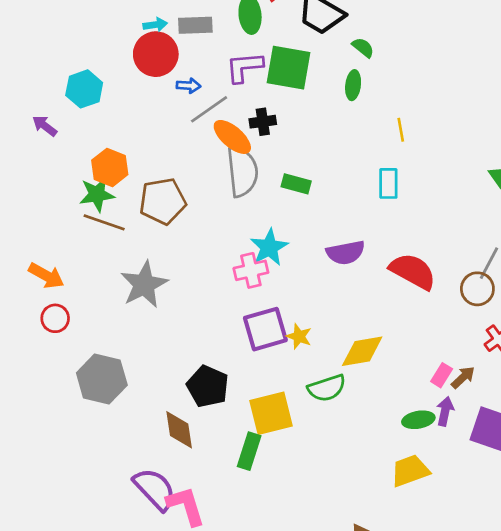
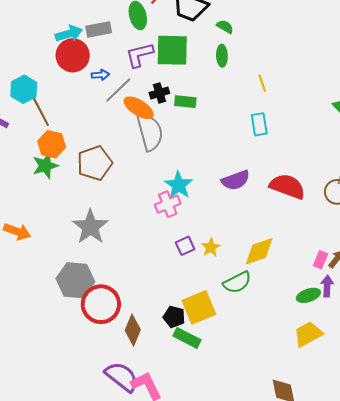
cyan arrow: (155, 25) -> (69, 34), size x1.5
green rectangle: (296, 184) -> (185, 102), moved
brown line: (104, 222) -> (41, 112), moved, turned 52
red circle: (55, 318) -> (101, 304), moved, size x1.8
purple square: (265, 329) -> (185, 246), size x0.6
yellow star: (299, 336) -> (211, 247), turned 30
gray hexagon: (102, 379) -> (75, 280), moved
black pentagon: (208, 386) -> (174, 317), moved, size x0.7
brown diamond: (179, 430) -> (133, 330), turned 40
green rectangle: (249, 451) -> (187, 338), turned -72

